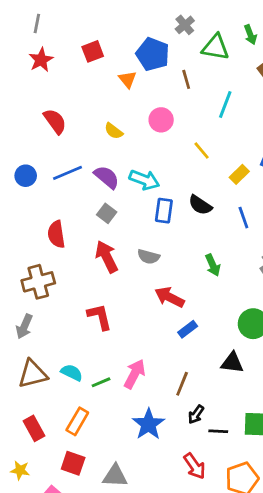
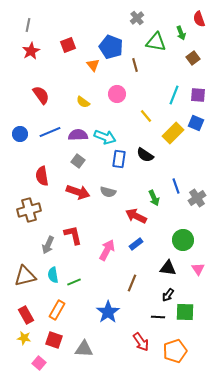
gray cross: (185, 25) -> (137, 18), moved
cyan line: (225, 104) -> (174, 95), moved
yellow rectangle: (239, 174) -> (173, 133), size x1.5
purple semicircle: (107, 177) -> (78, 135), turned -42
blue line: (243, 218) -> (176, 186), moved
red arrow: (107, 257) -> (78, 192), turned 135
red arrow: (169, 297) -> (136, 216), moved
gray arrow: (24, 326) -> (48, 245), moved
cyan semicircle: (72, 373) -> (53, 275), turned -126
pink arrow: (135, 374) -> (107, 250), moved
black arrow: (196, 414) -> (168, 295), moved
yellow star: (20, 470) -> (24, 338), moved

